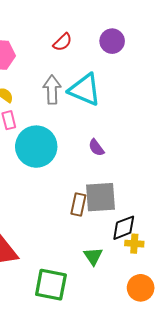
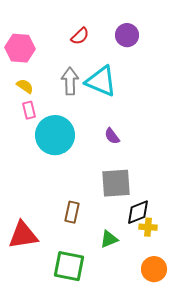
brown rectangle: (78, 205) -> (72, 212), moved
green triangle: (93, 256) -> (109, 239), turned 42

